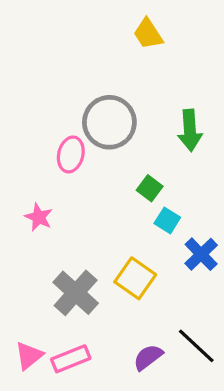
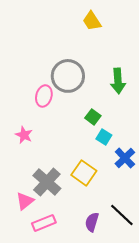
pink triangle: (29, 356) -> (25, 201), moved
purple semicircle: (148, 357) -> (92, 222), turned -36

